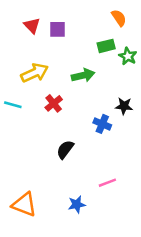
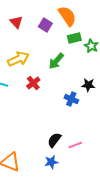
orange semicircle: (119, 18) -> (67, 16), moved, size x1.5
purple square: (58, 29) -> (45, 25), moved, turned 32
green arrow: (83, 75) -> (56, 61), turned 144
black semicircle: (65, 149) -> (54, 140), moved

